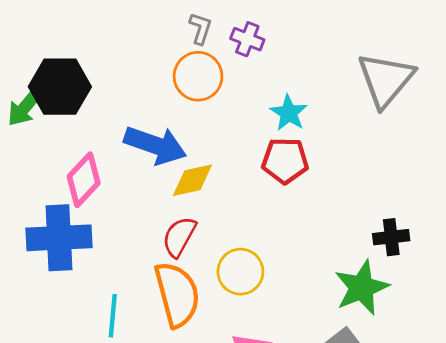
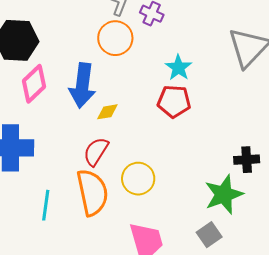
blue arrow: (155, 145) -> (82, 85), turned 75
pink diamond: (84, 180) -> (34, 84), moved
yellow diamond: (192, 180) -> (107, 112), size x0.7

